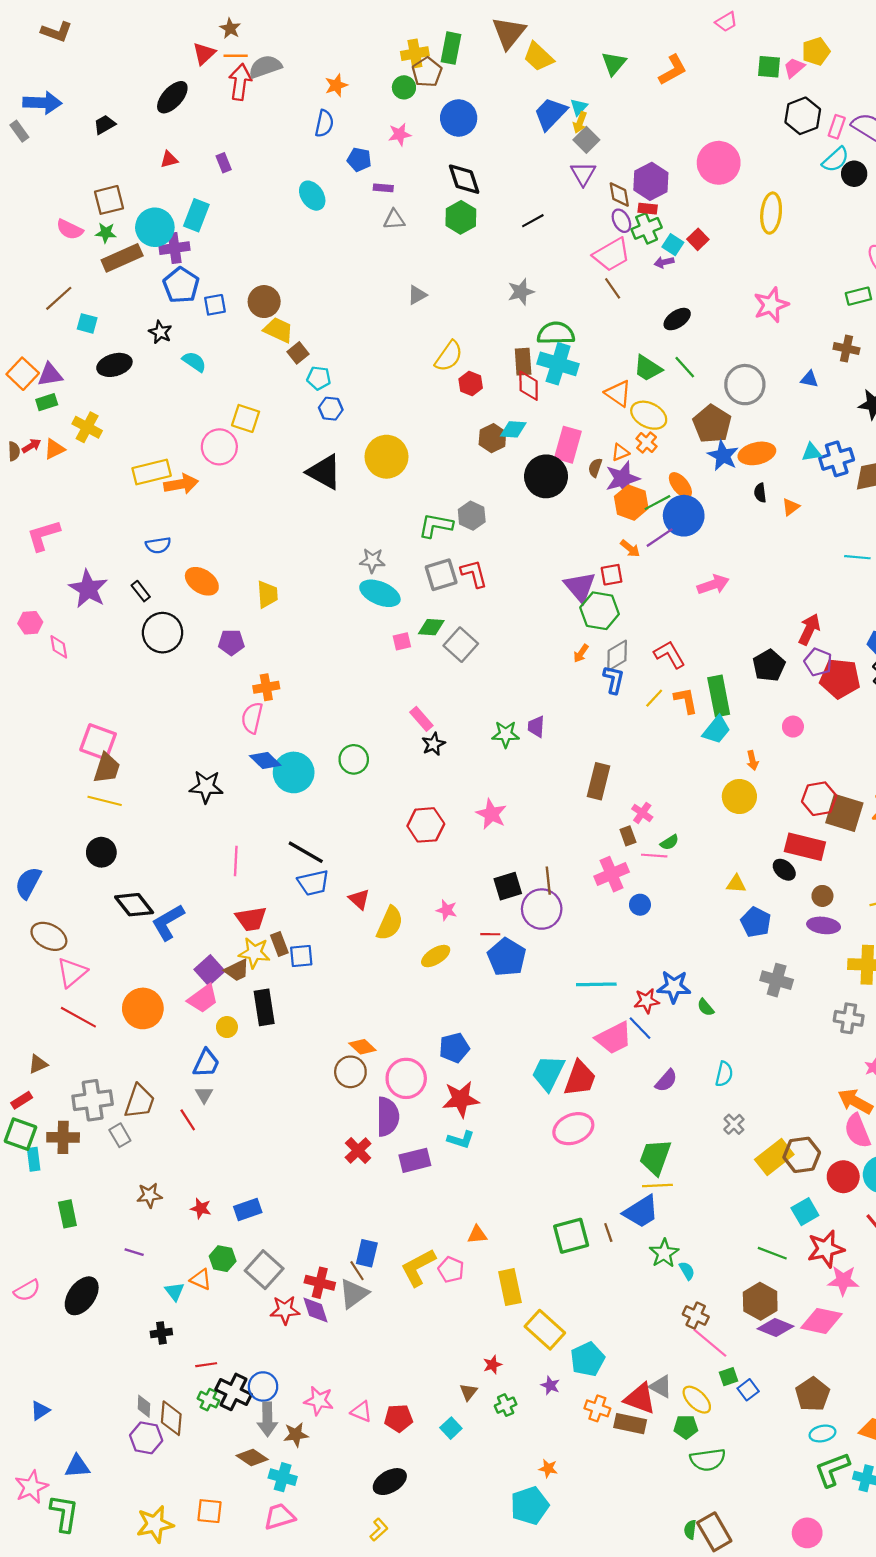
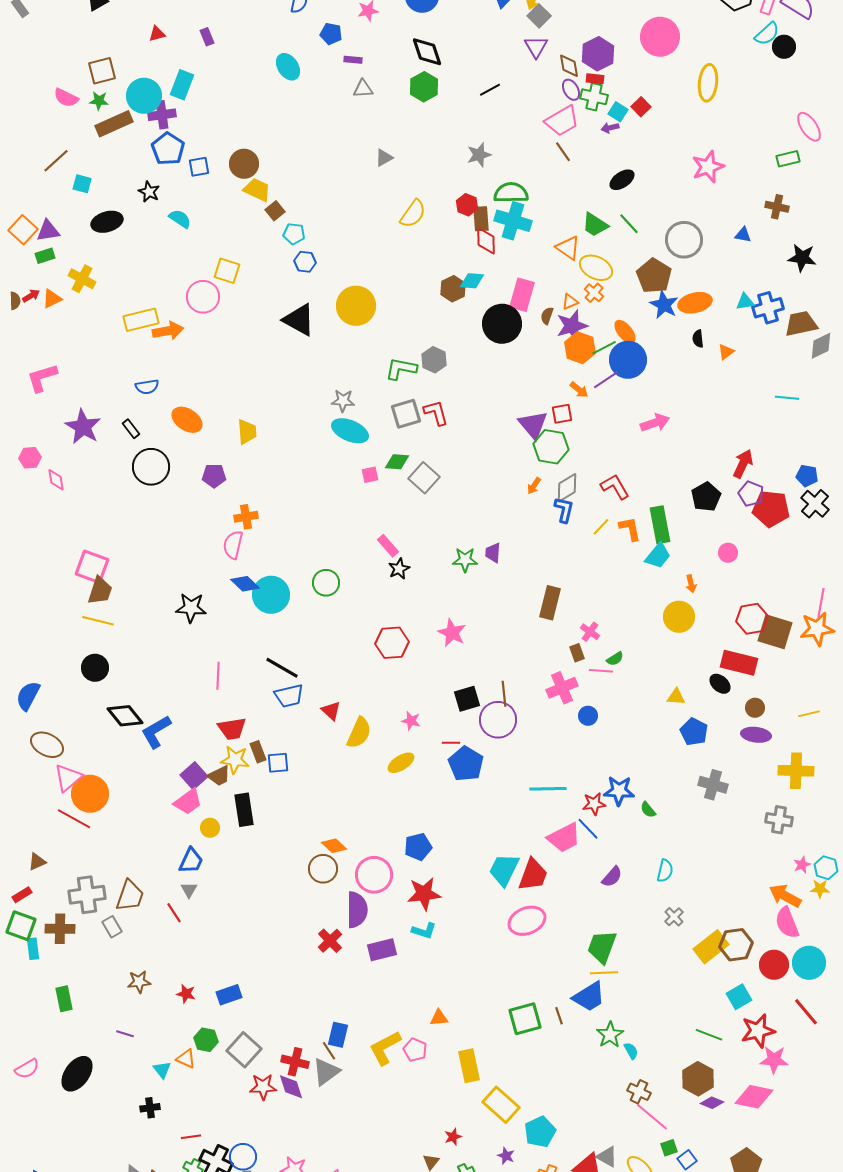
green cross: (647, 228) -> (594, 97), turned 36
red hexagon: (471, 384) -> (467, 205), moved
orange circle: (143, 1008) -> (90, 794), moved
purple diamond: (775, 1328) -> (712, 1103), size x0.7

